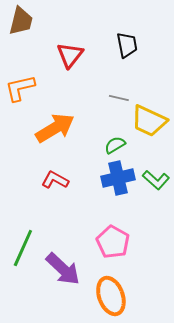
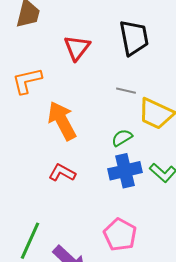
black trapezoid: (127, 45) -> (134, 38), size x1.4
orange arrow: (55, 128) -> (62, 121), turned -87

